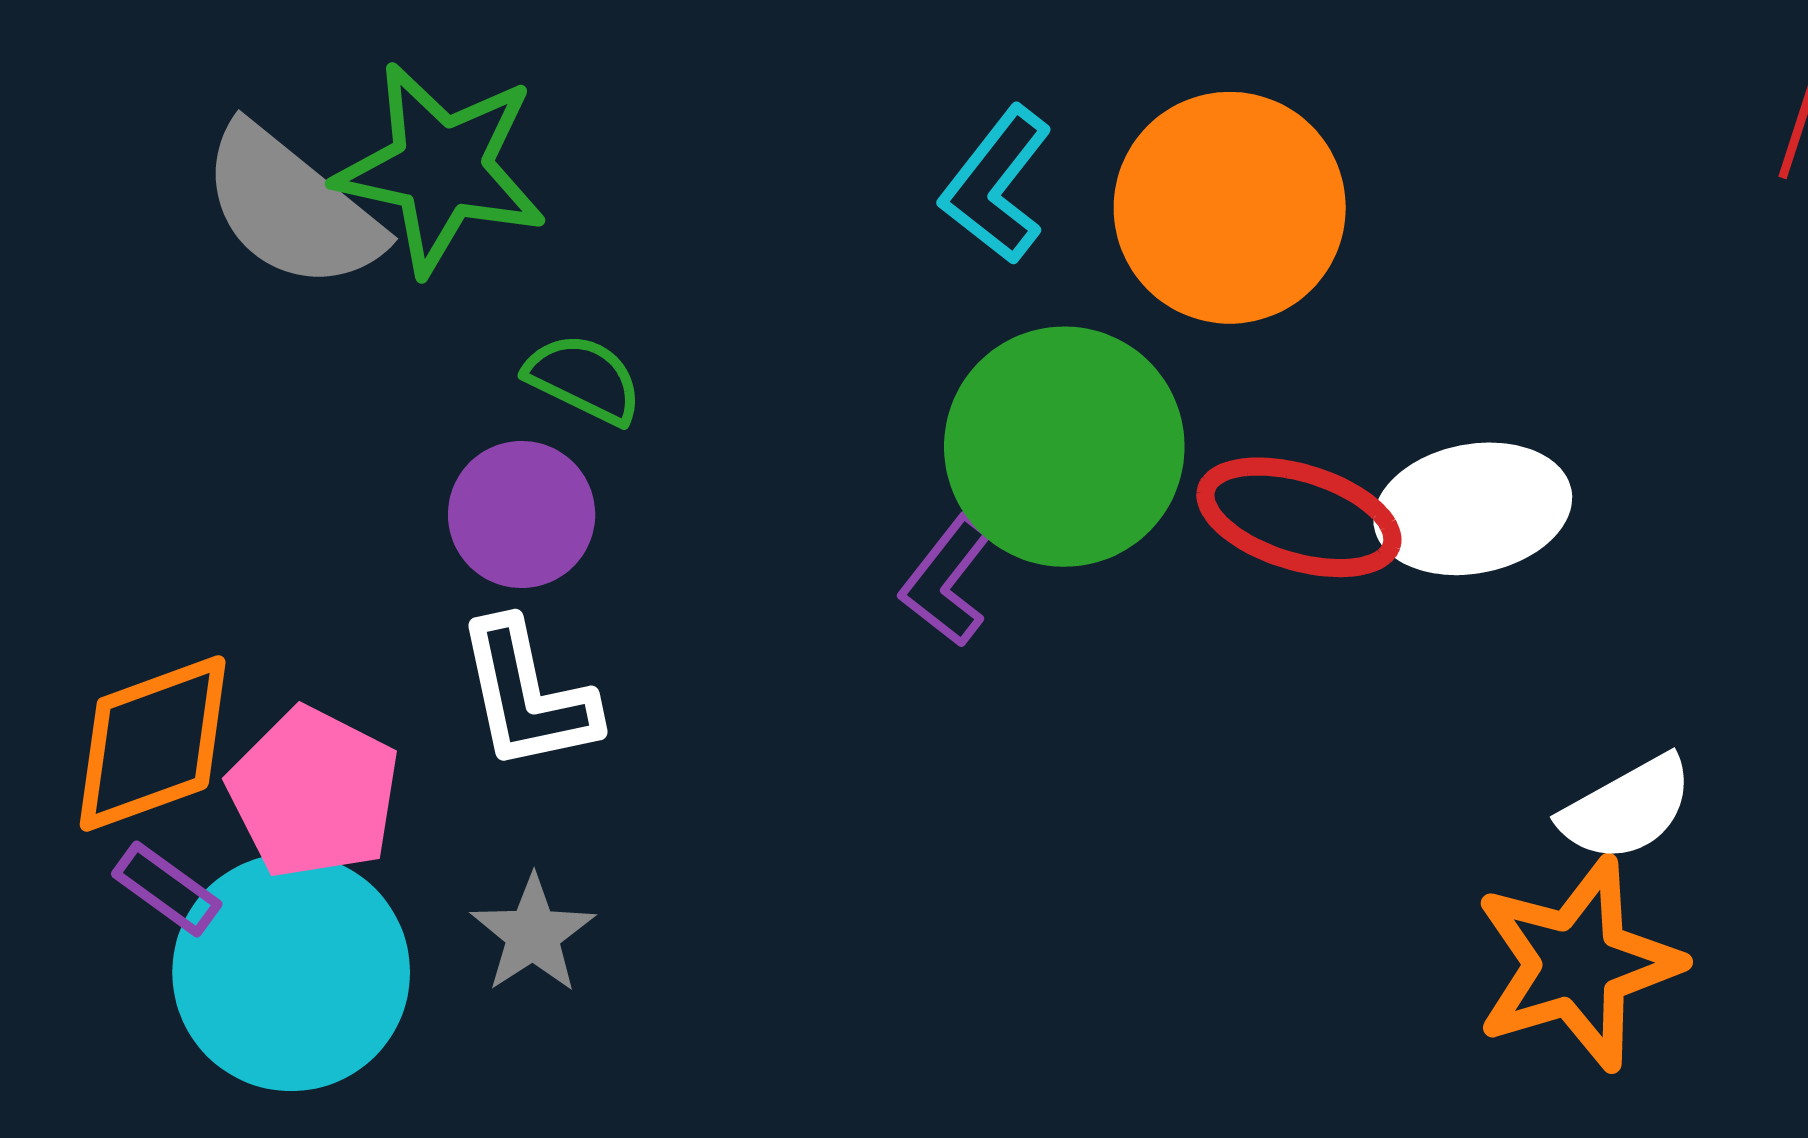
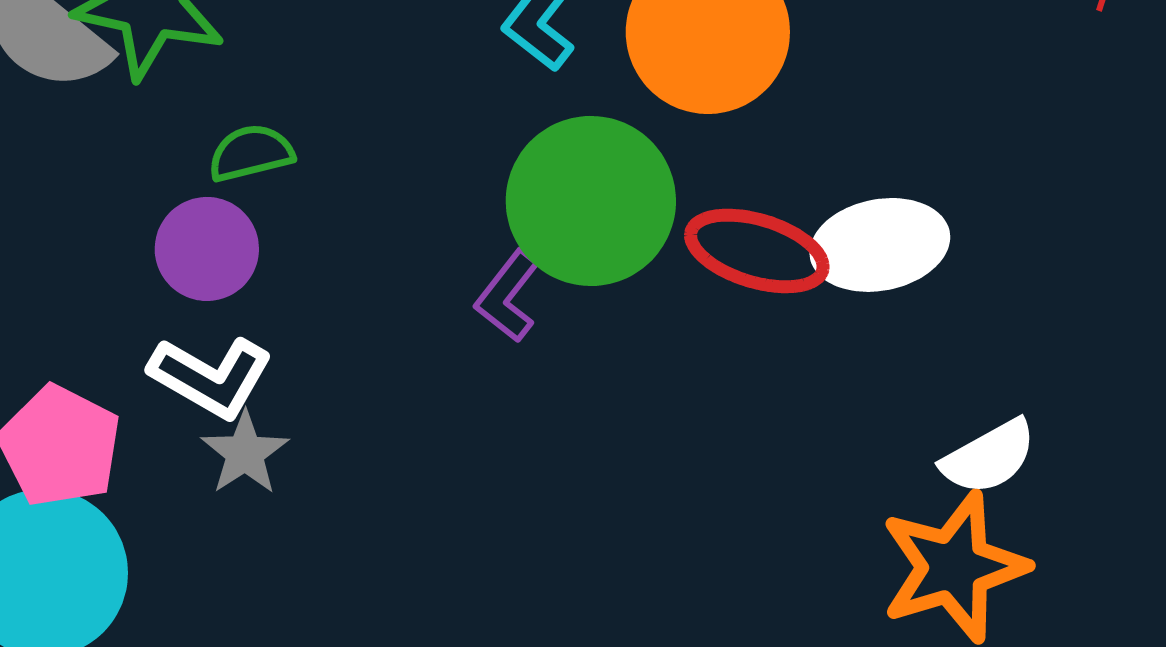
green semicircle: (584, 379) -> (251, 153), turned -40
white L-shape: (527, 695) -> (211, 377), turned -48
gray star: (533, 934) -> (245, 453), moved

